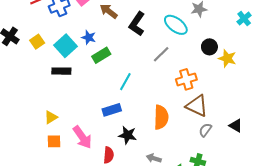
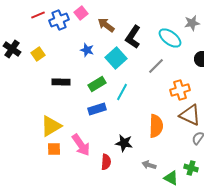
cyan square: (66, 46) -> (116, 58), moved
green rectangle: (101, 55) -> (97, 84), moved
blue rectangle: (112, 110) -> (97, 109), moved
yellow triangle: (51, 117) -> (51, 126), size x1.6

